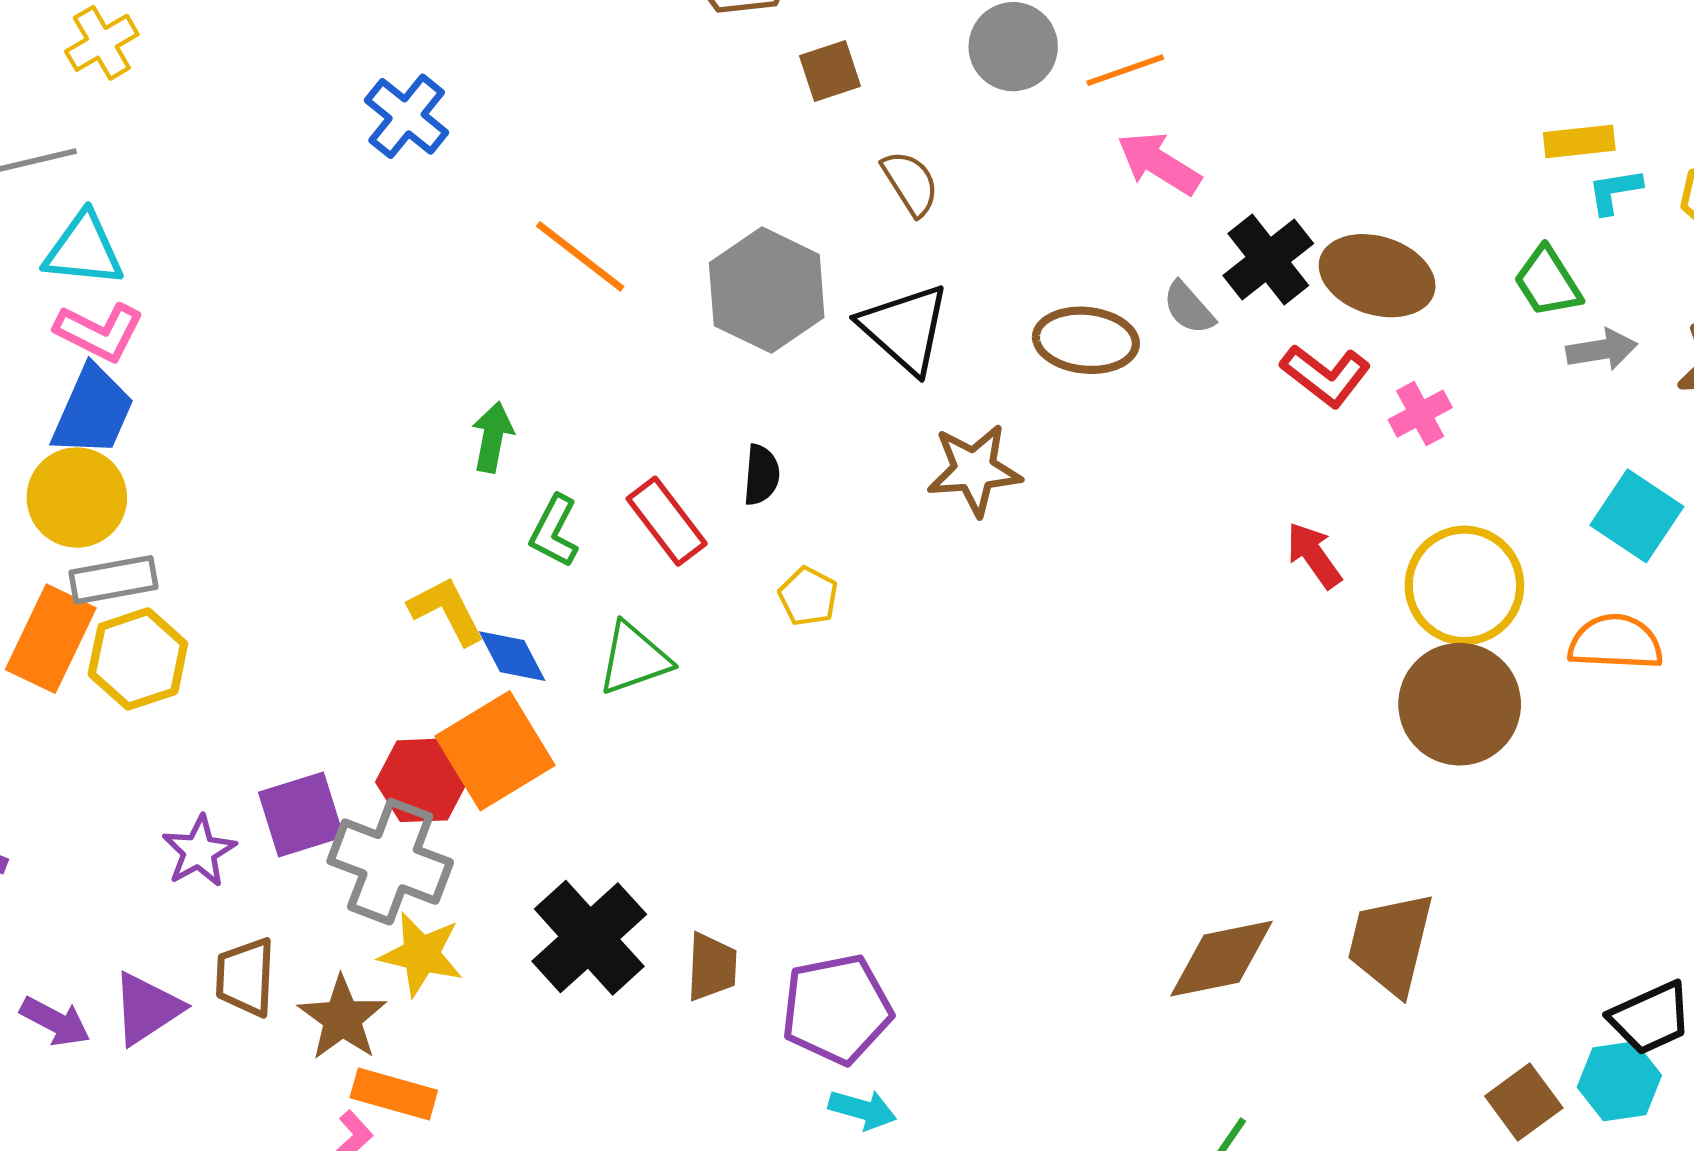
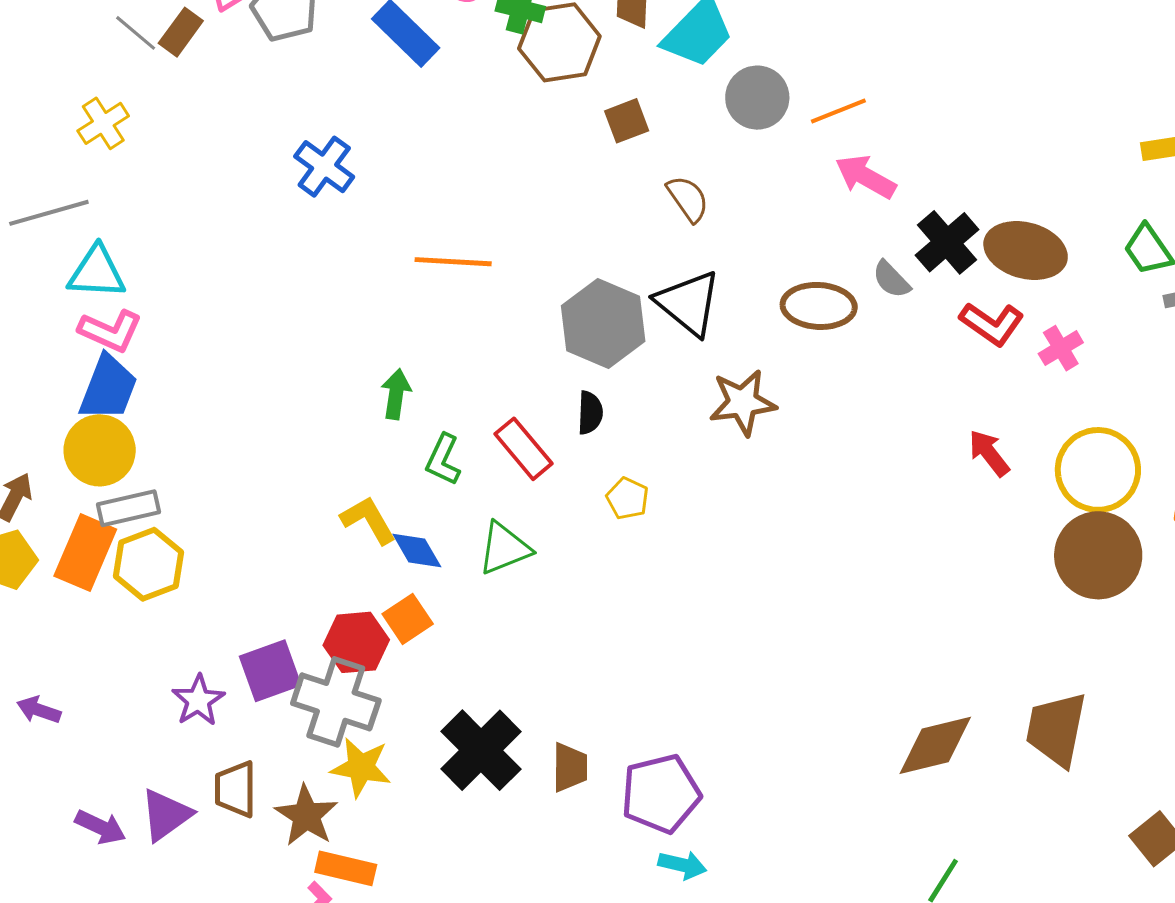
orange line: (580, 256) -> (453, 262), turned -32
gray hexagon: (767, 290) -> (603, 324), moved
orange square: (495, 751) -> (408, 619), size x0.6

